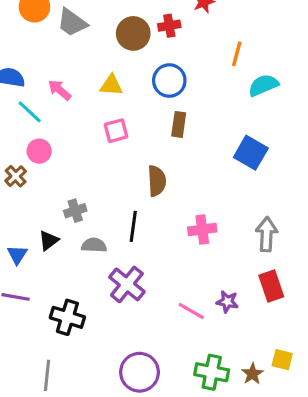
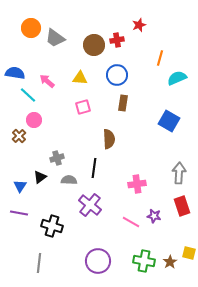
pink cross: (202, 230) -> (137, 184), moved

